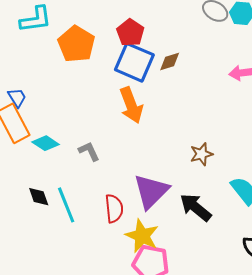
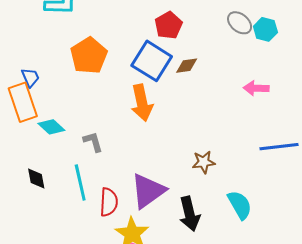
red pentagon: (130, 33) -> (168, 25), moved
orange pentagon: (76, 44) -> (89, 56), moved
cyan line: (66, 205) -> (80, 182), moved
black arrow: (196, 207) -> (190, 214), turned -152

